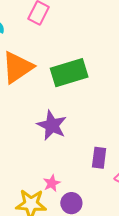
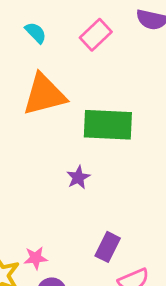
purple star: (52, 125) -> (78, 177), moved, size x0.6

